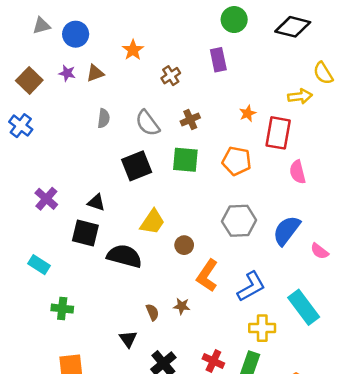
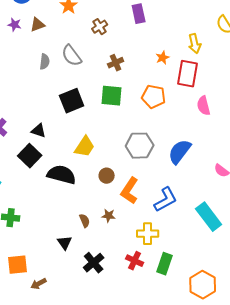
yellow arrow: (300, 96) -> (195, 44), moved, turned 84
gray semicircle: (148, 123) -> (72, 56), moved
gray hexagon: (239, 221) -> (140, 146), moved
blue semicircle: (287, 230) -> (180, 152), moved
black square: (85, 233) -> (30, 156), turned 30
brown circle: (184, 245) -> (107, 176), moved
yellow cross: (262, 328) -> (148, 234), moved

